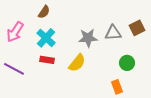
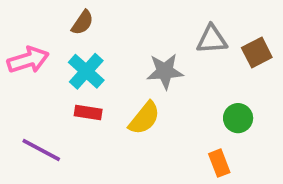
pink arrow: (15, 32) -> (28, 60), turned -140
gray triangle: (113, 33) -> (212, 39), moved
purple line: (14, 69) -> (41, 150), moved

